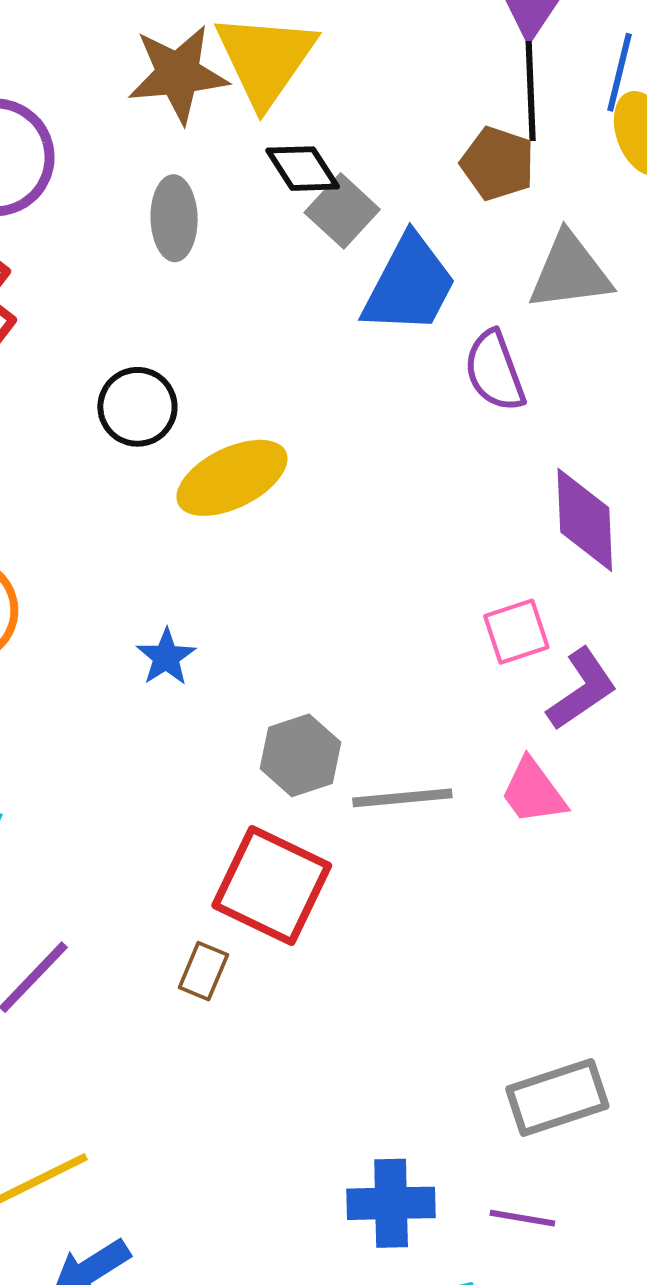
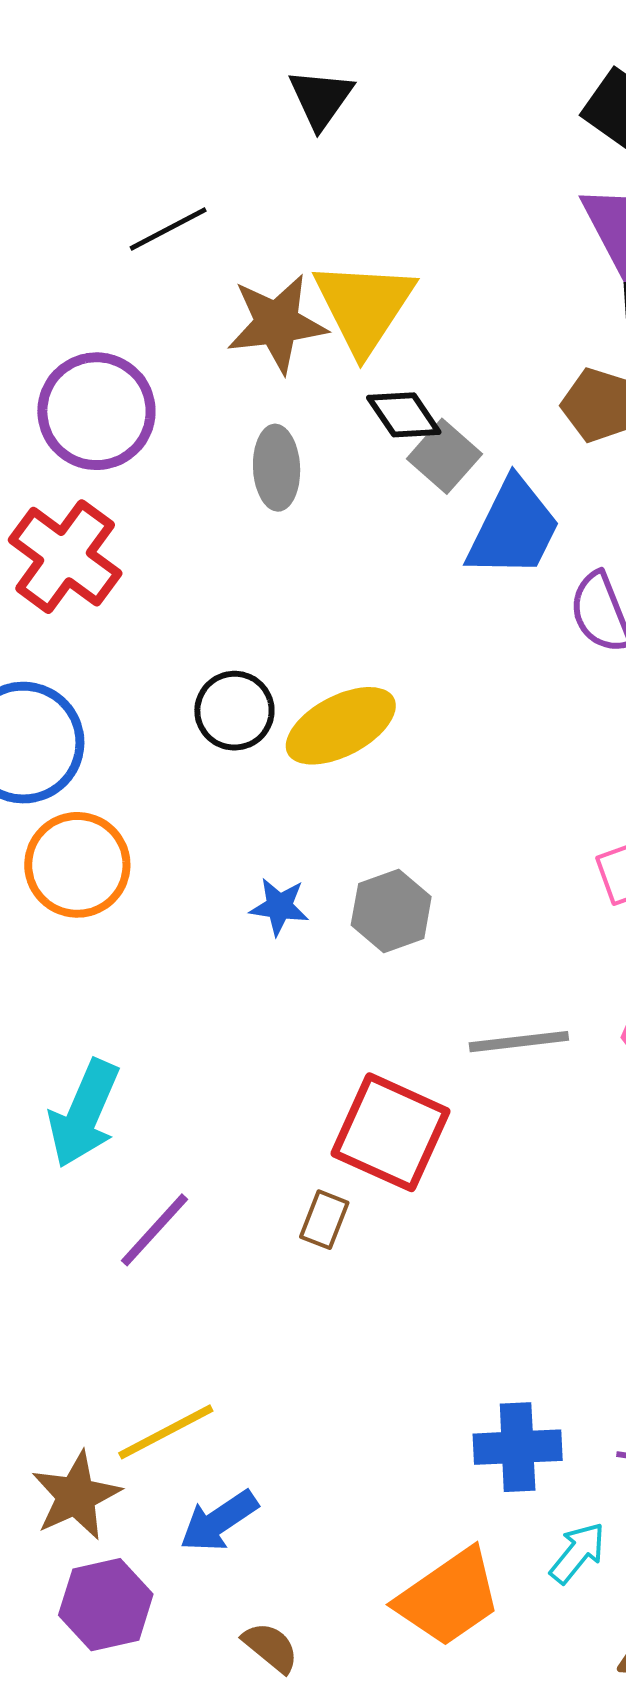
black circle: (137, 407) -> (234, 711), moved
blue star: (166, 657) -> (279, 907), turned -30
gray hexagon: (300, 755) -> (391, 911), moved

